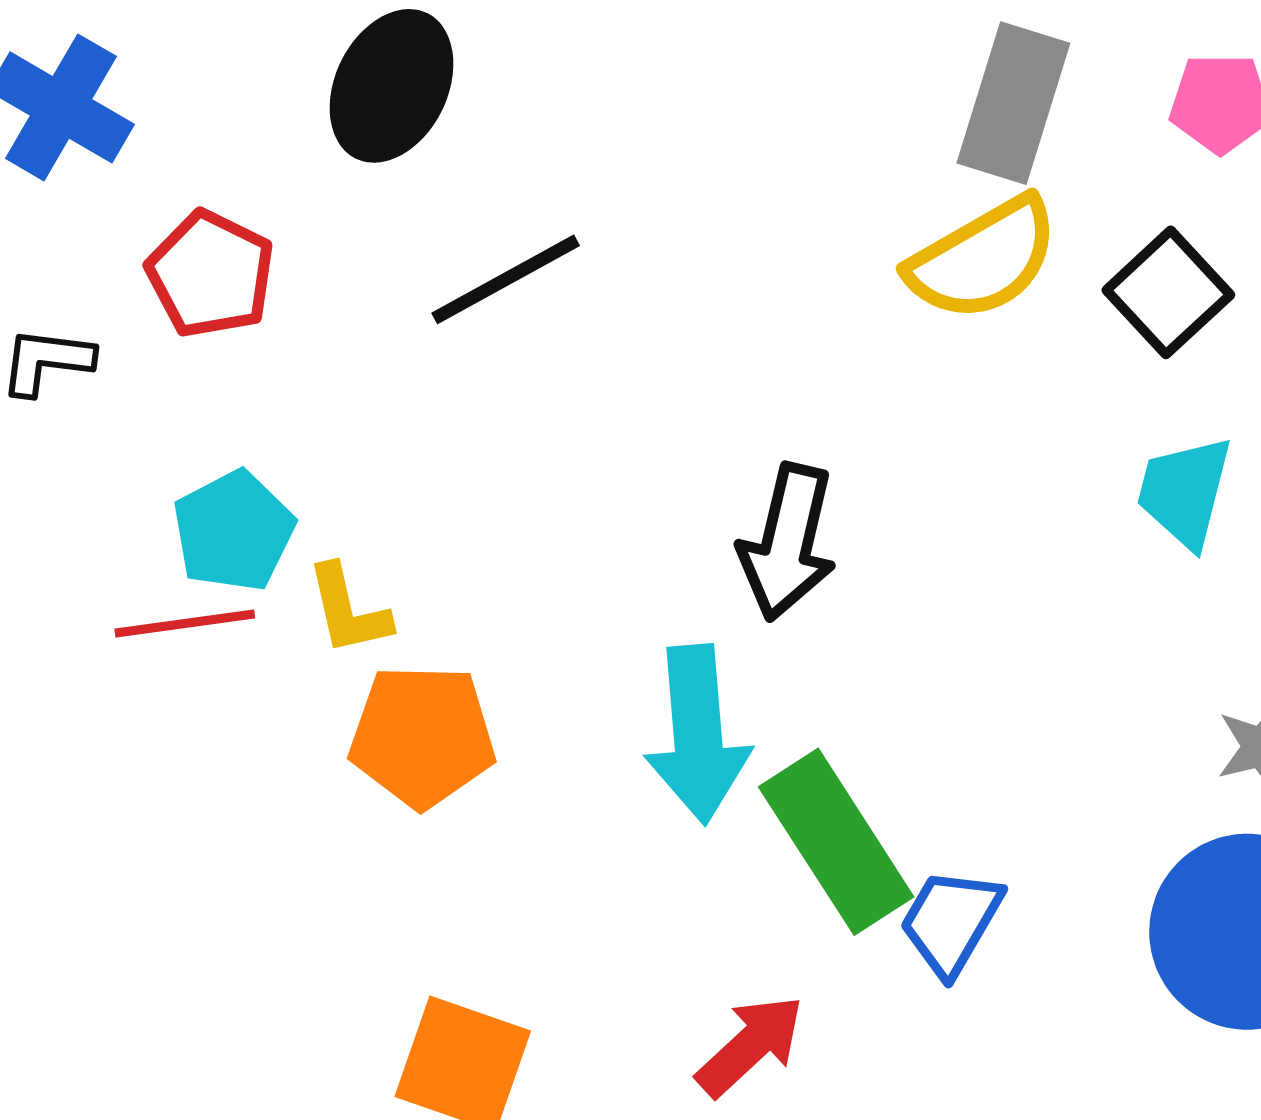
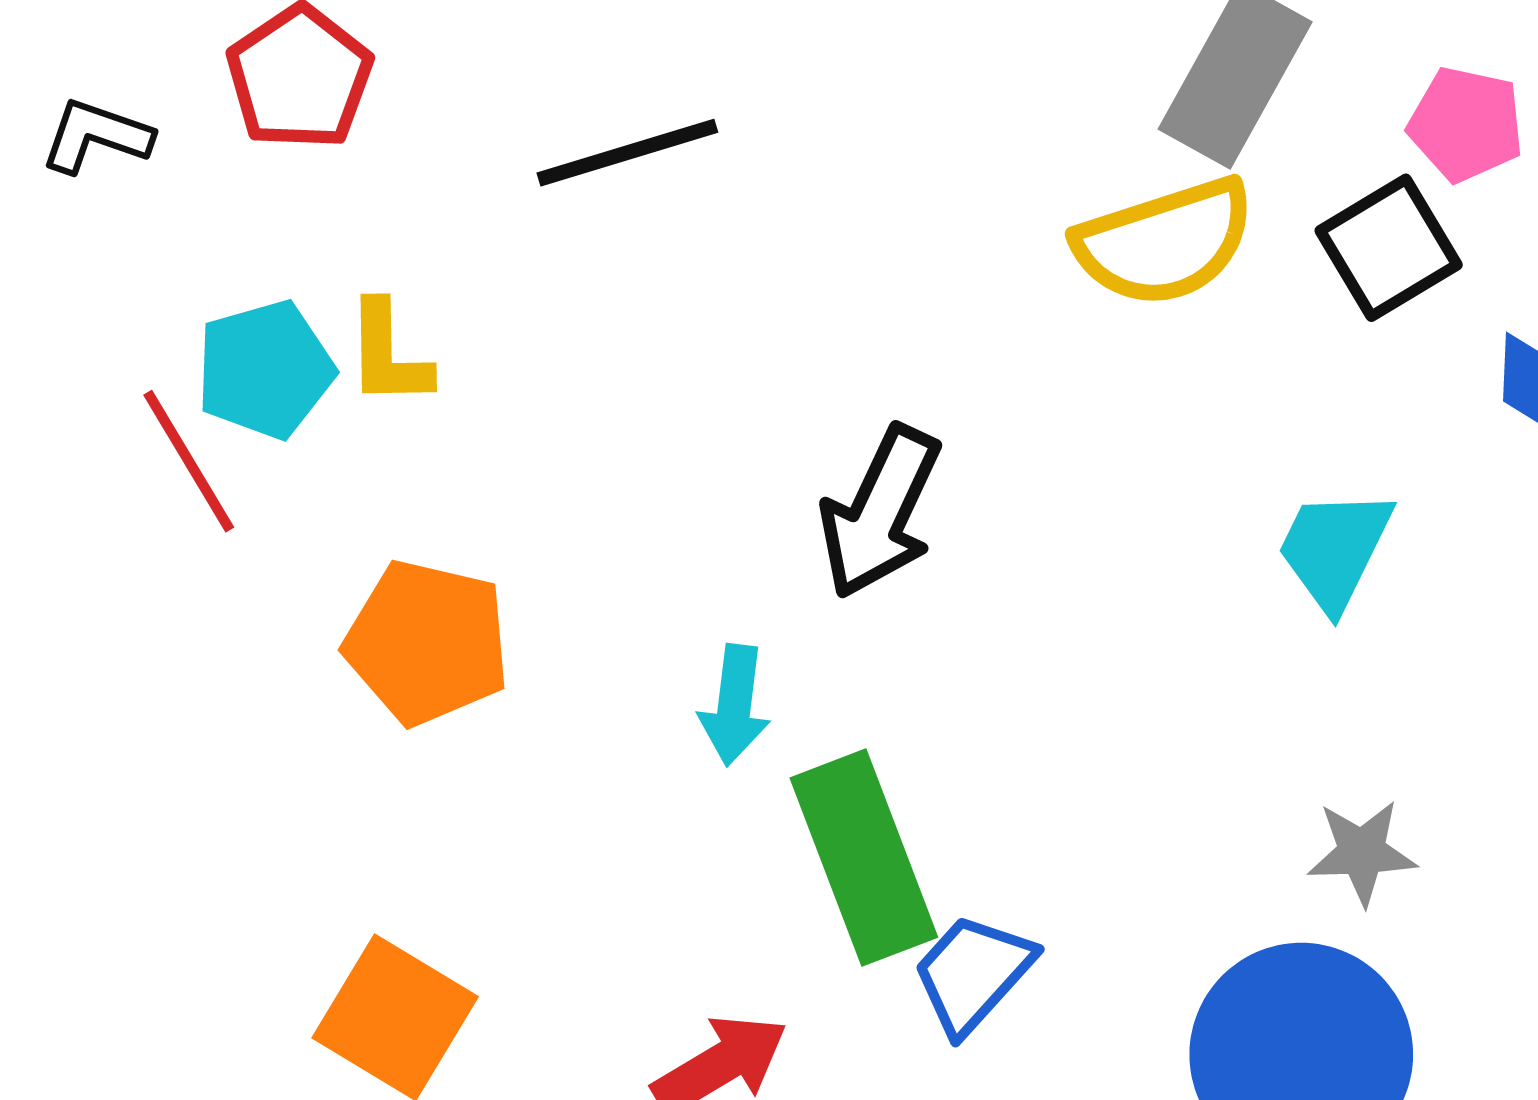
black square: (1168, 292) -> (1389, 248), moved
yellow L-shape: (348, 610) -> (388, 354), moved
red line: (185, 624) -> (189, 461), turned 55
cyan arrow: (698, 734) -> (735, 705), size x0.6

